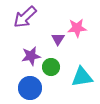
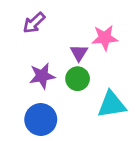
purple arrow: (25, 17) -> (34, 23), size x0.7
green circle: (51, 67) -> (78, 79), moved

